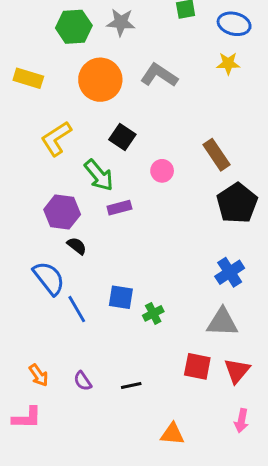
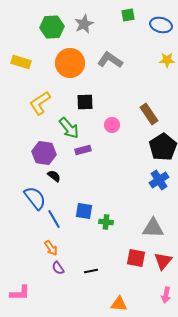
gray star: (121, 22) -> (84, 24), turned -30
yellow star: (228, 64) -> (167, 60), moved
black square: (122, 137) -> (85, 102), turned -36
blue cross: (230, 272) -> (159, 180), moved
green cross: (153, 313) -> (106, 222), turned 32
orange arrow: (39, 375) -> (51, 248), moved

